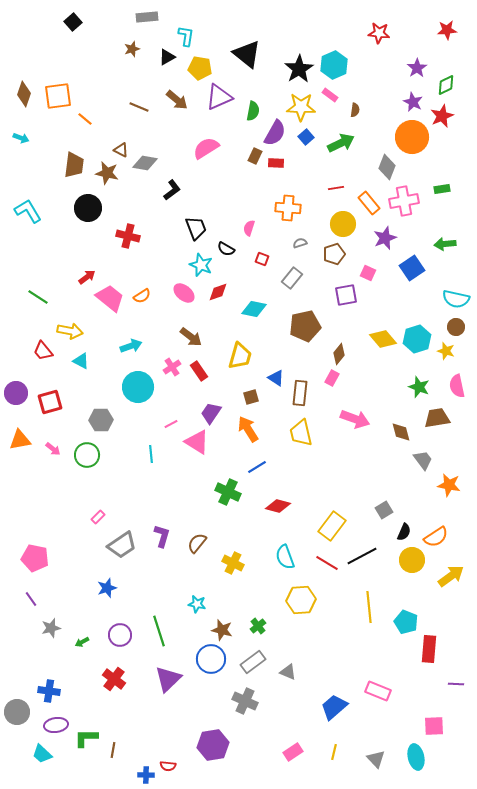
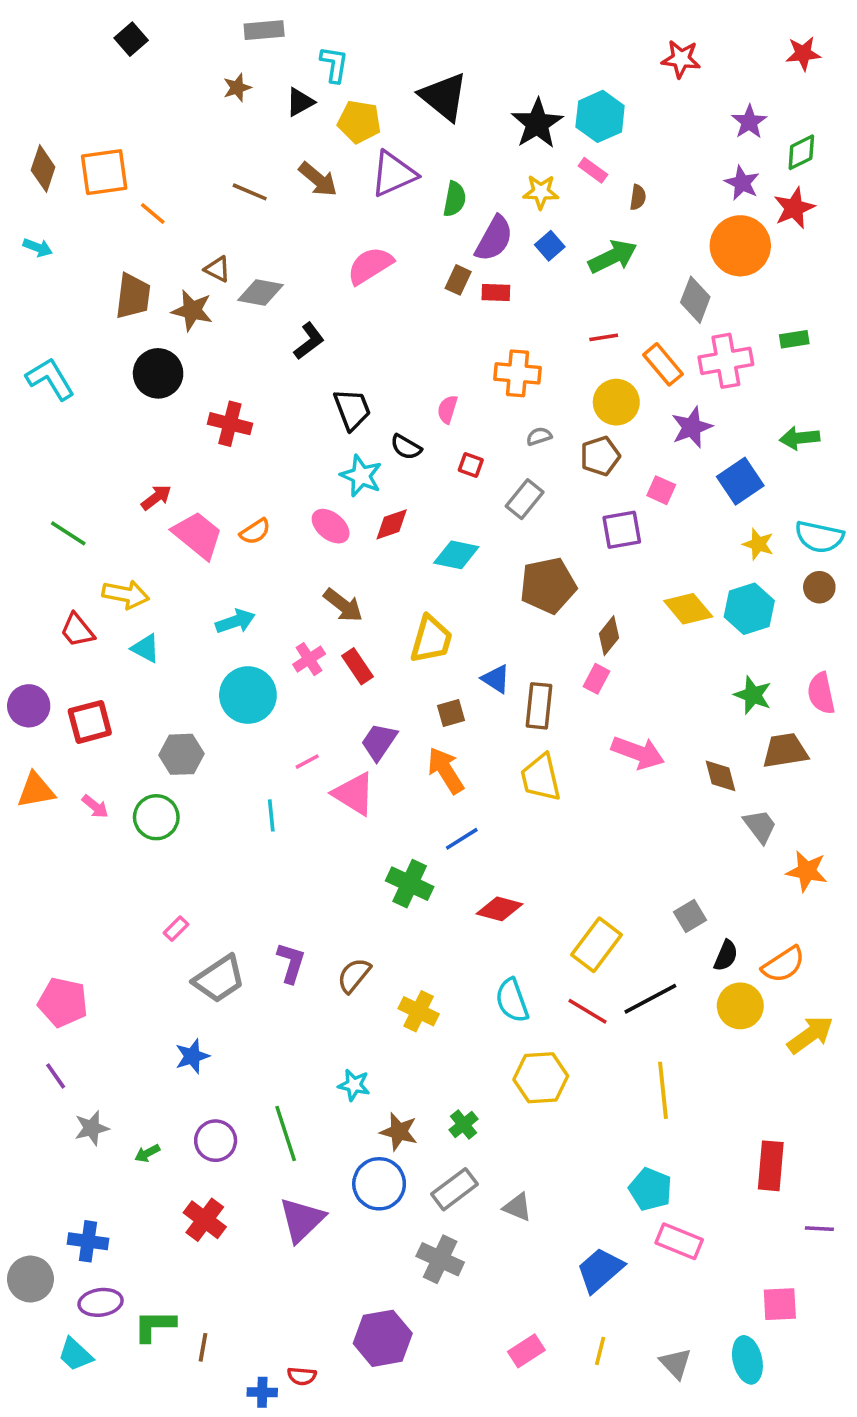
yellow star: (301, 107) -> (541, 192), size x0.7
yellow star: (446, 351) -> (758, 544), moved
cyan pentagon: (406, 622) -> (650, 1189), moved

